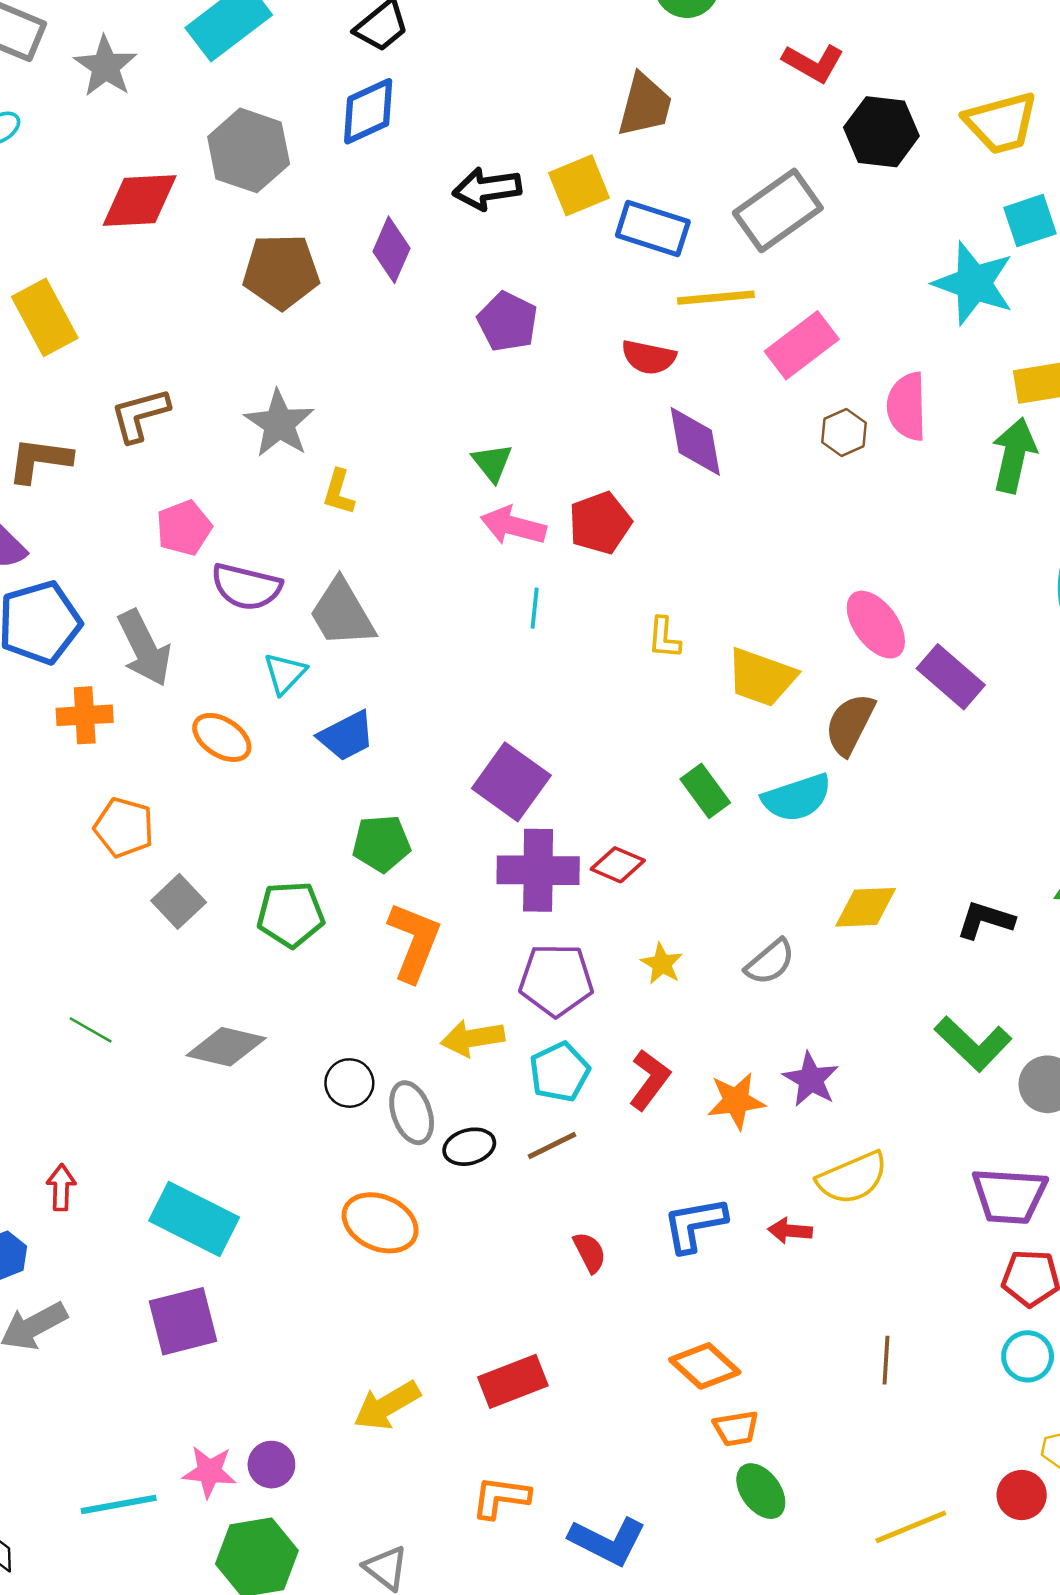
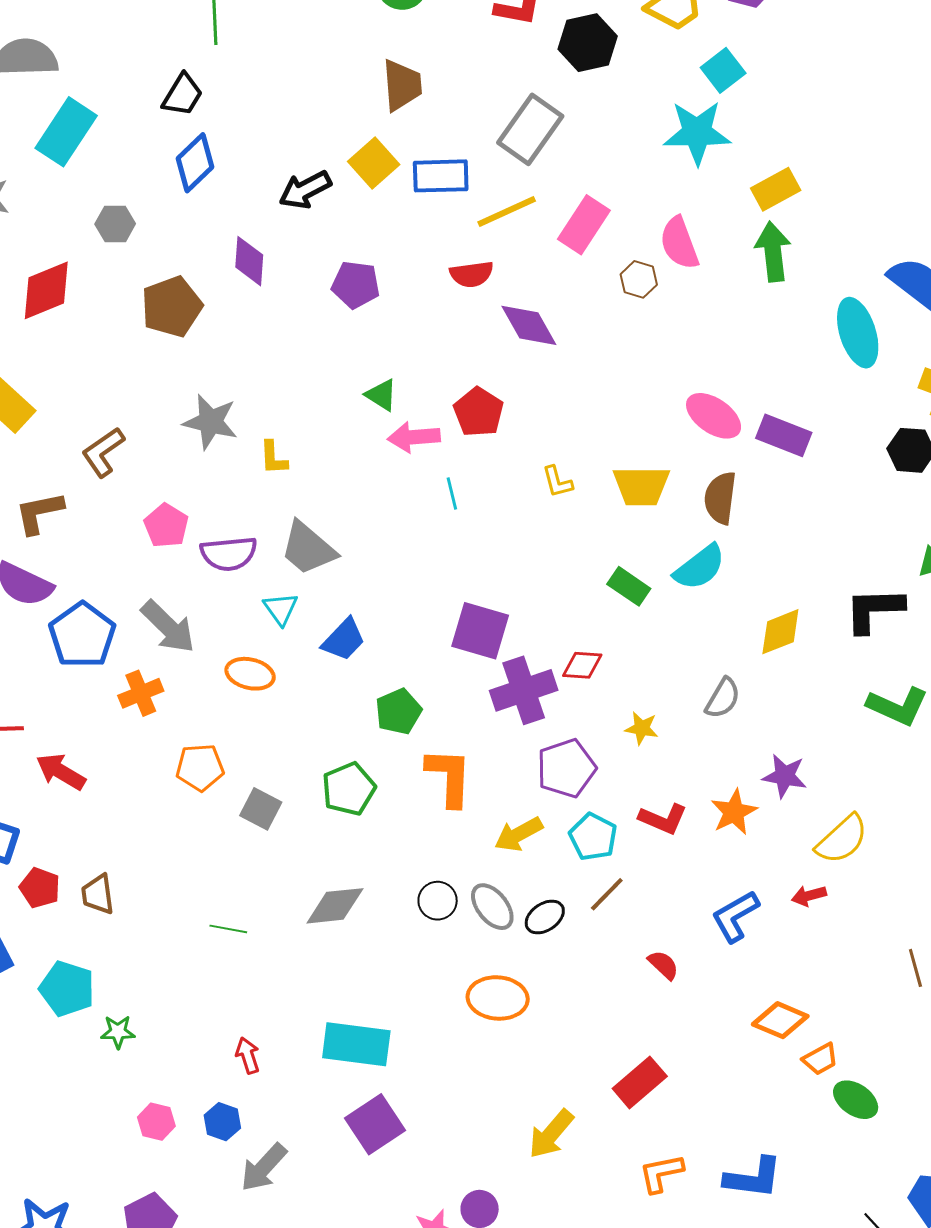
gray hexagon: (249, 150) -> (115, 224), size x0.6
black L-shape: (985, 920) -> (874, 610), size x1.4
red L-shape: (650, 1080) -> (663, 819), turned 96

